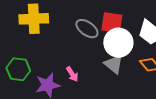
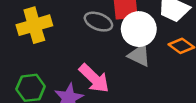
pink arrow: (72, 74) -> (94, 78), size x1.8

